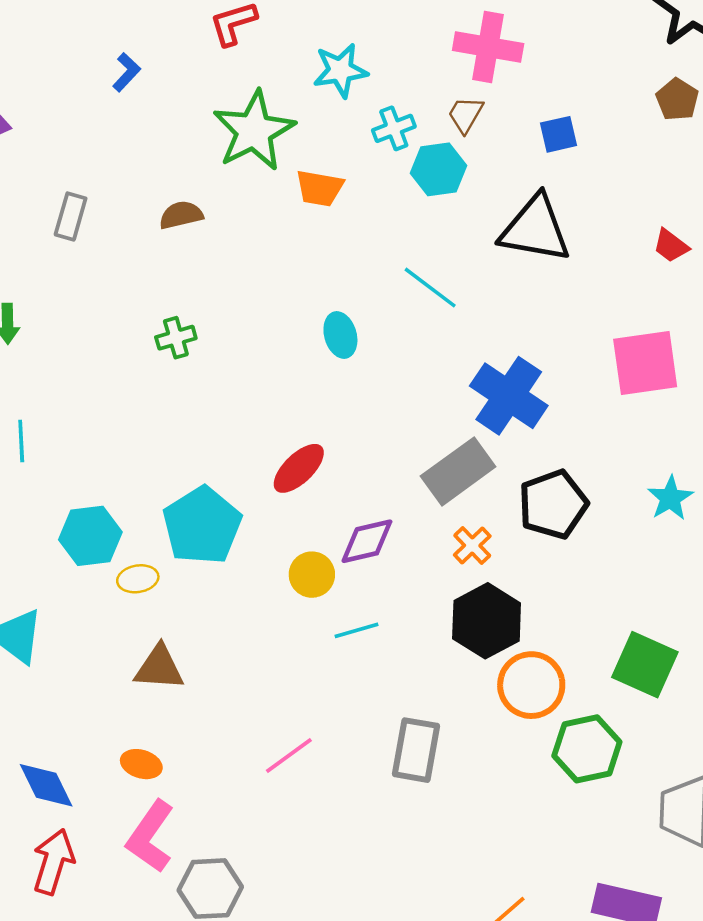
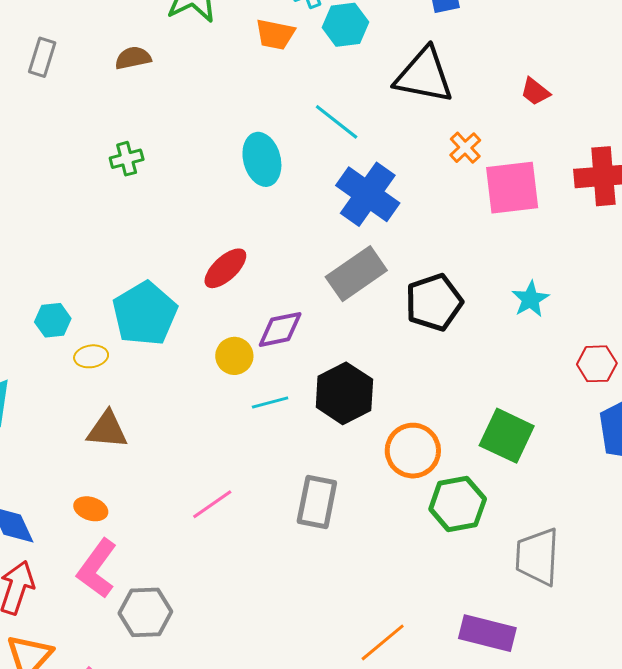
orange trapezoid: (320, 188) -> (275, 34), moved
cyan ellipse: (340, 335) -> (262, 159), size x1.4
blue cross: (509, 396) -> (368, 194), moved
cyan hexagon: (90, 536) -> (53, 320), size x0.7
orange cross: (472, 546) -> (465, 148), moved
black hexagon: (487, 621) -> (344, 393), moved

